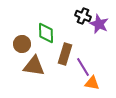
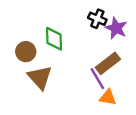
brown rectangle: (65, 54) -> (108, 63), moved, turned 35
brown triangle: (34, 66) -> (40, 77), turned 40

